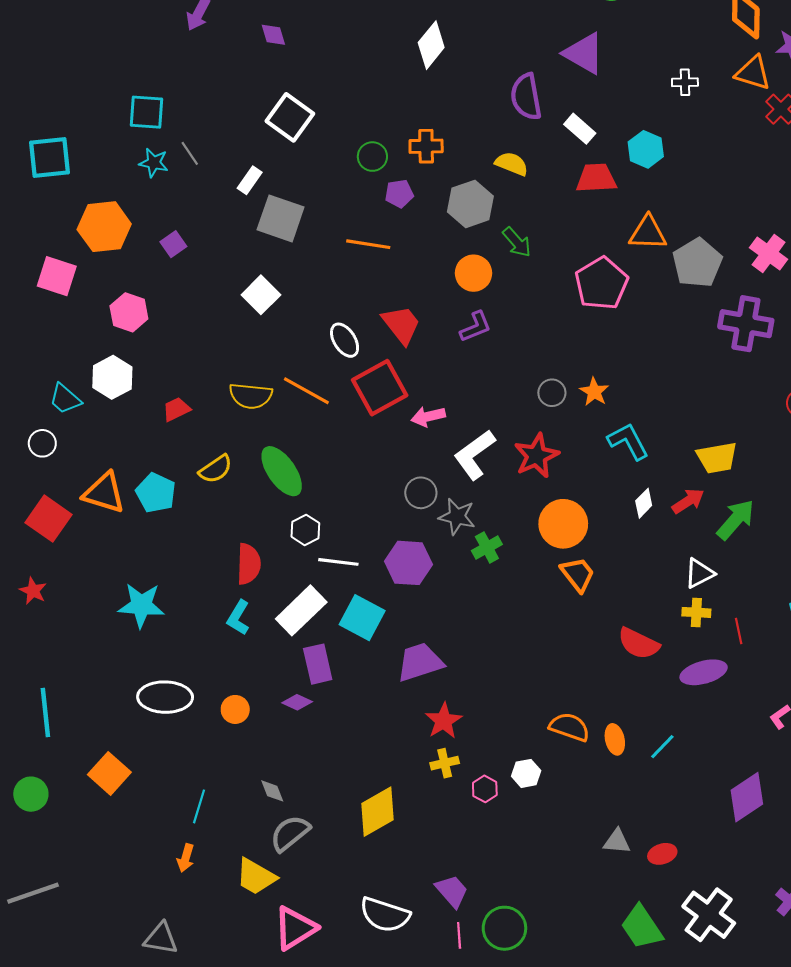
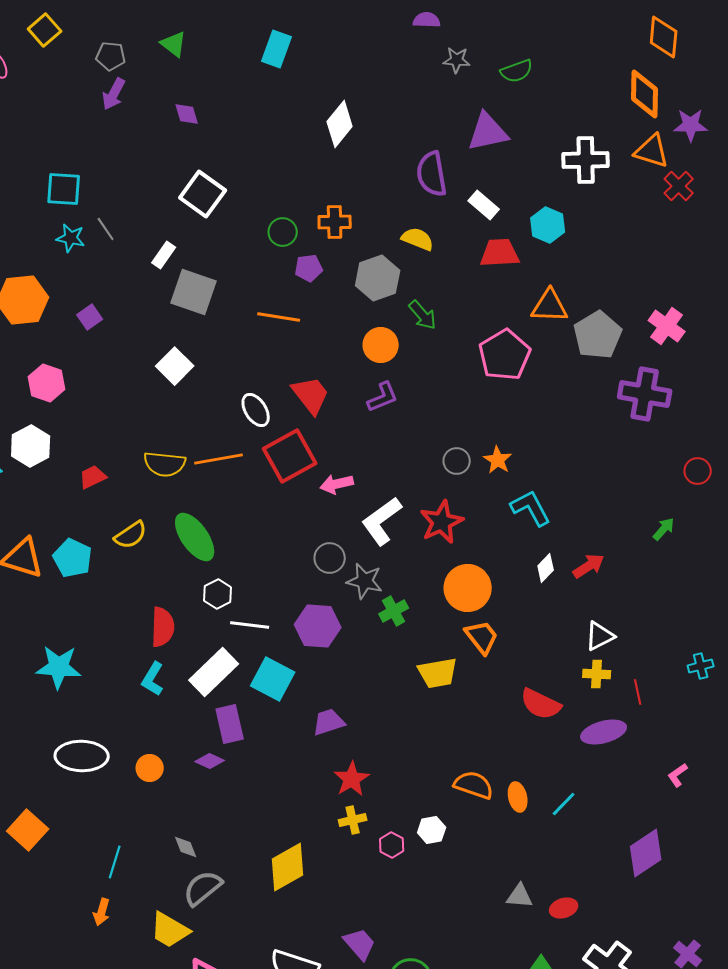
purple triangle: (584, 53) -> (488, 132), turned -42
white cross: (685, 82) -> (586, 160), size x1.8
orange line: (306, 391) -> (219, 459), turned -39
yellow trapezoid: (717, 458) -> (438, 673), moved
green arrow: (736, 520) -> (664, 529), moved, size x0.6
purple trapezoid: (420, 662) -> (329, 722), size x0.7

